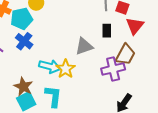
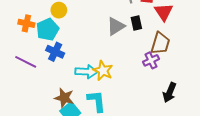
gray triangle: (84, 46) -> (116, 26), moved
purple cross: (113, 69) -> (151, 60), size x0.7

